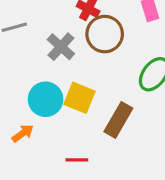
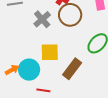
yellow square: (79, 98) -> (50, 52), turned -30
cyan circle: (46, 99) -> (29, 70), moved

